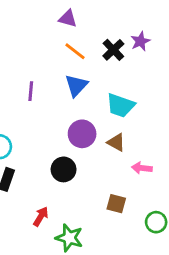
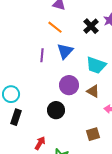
orange line: (75, 51) -> (55, 27), moved
purple line: (31, 91) -> (42, 55), moved
brown square: (116, 204) -> (93, 134), turned -32

